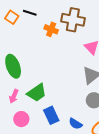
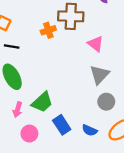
black line: (30, 13) -> (12, 46), moved
orange cross: (51, 29) -> (48, 30), turned -32

